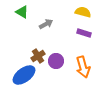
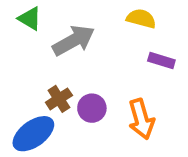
gray arrow: (46, 24) -> (74, 40), size x1.6
purple rectangle: (84, 33) -> (161, 61), moved

